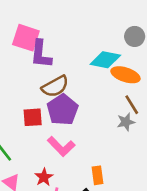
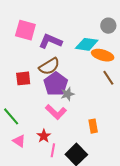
purple L-shape: (41, 54) -> (50, 41), moved, turned 110
red square: (33, 117) -> (23, 78), moved
gray star: (126, 122) -> (68, 94), moved
orange rectangle: (98, 175) -> (93, 126), moved

